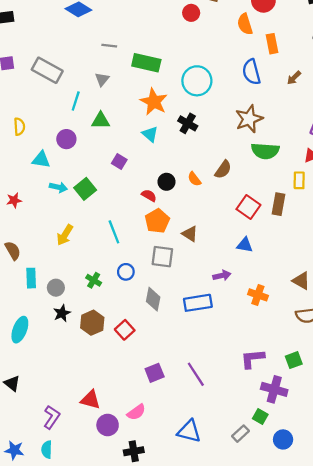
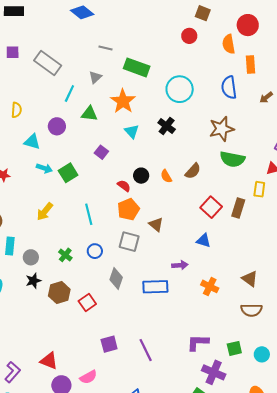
red circle: (191, 13) -> (189, 36), moved
orange star: (154, 102) -> (123, 101), moved

